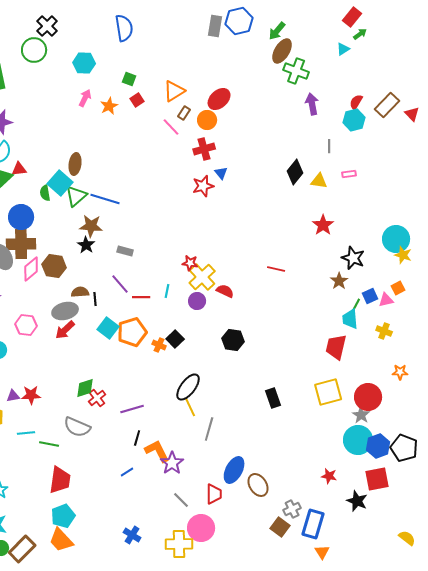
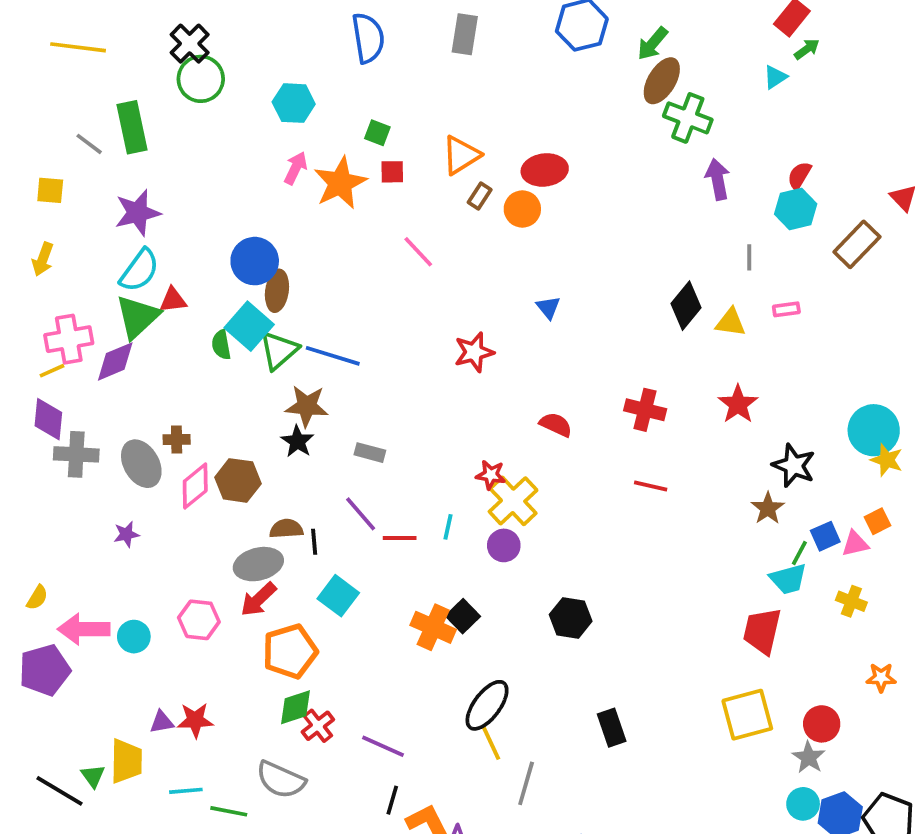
black cross: (47, 26) -> (190, 44), moved
gray rectangle: (215, 26) -> (465, 34), moved
red ellipse: (219, 99) -> (545, 170), turned 35
red square: (137, 100) -> (392, 172), turned 32
brown rectangle: (387, 105) -> (857, 244), moved
orange star: (109, 106) -> (340, 183), size x1.6
pink line: (171, 127) -> (418, 252), moved
red cross: (204, 149) -> (645, 410), moved, turned 30
red star: (203, 186) -> (474, 352), moved
blue circle: (21, 217) -> (255, 261), moved
brown cross: (21, 244) -> (177, 440), size x0.5
red semicircle: (225, 291) -> (556, 425), moved
cyan trapezoid: (350, 319) -> (788, 579), turned -100
pink hexagon: (26, 325) -> (199, 620), moved
orange pentagon: (132, 332) -> (290, 651), moved
orange cross: (159, 345) -> (433, 627), size x1.6
red circle: (368, 397) -> (822, 724), size x0.7
black rectangle: (273, 398) -> (612, 728), moved
purple line: (132, 409) -> (383, 746), turned 40
cyan circle: (358, 440) -> (803, 804), size x0.6

